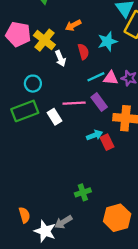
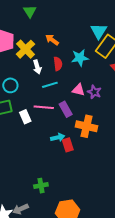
orange arrow: (73, 25) -> (52, 40), turned 56
cyan line: (96, 77) -> (50, 85), moved

